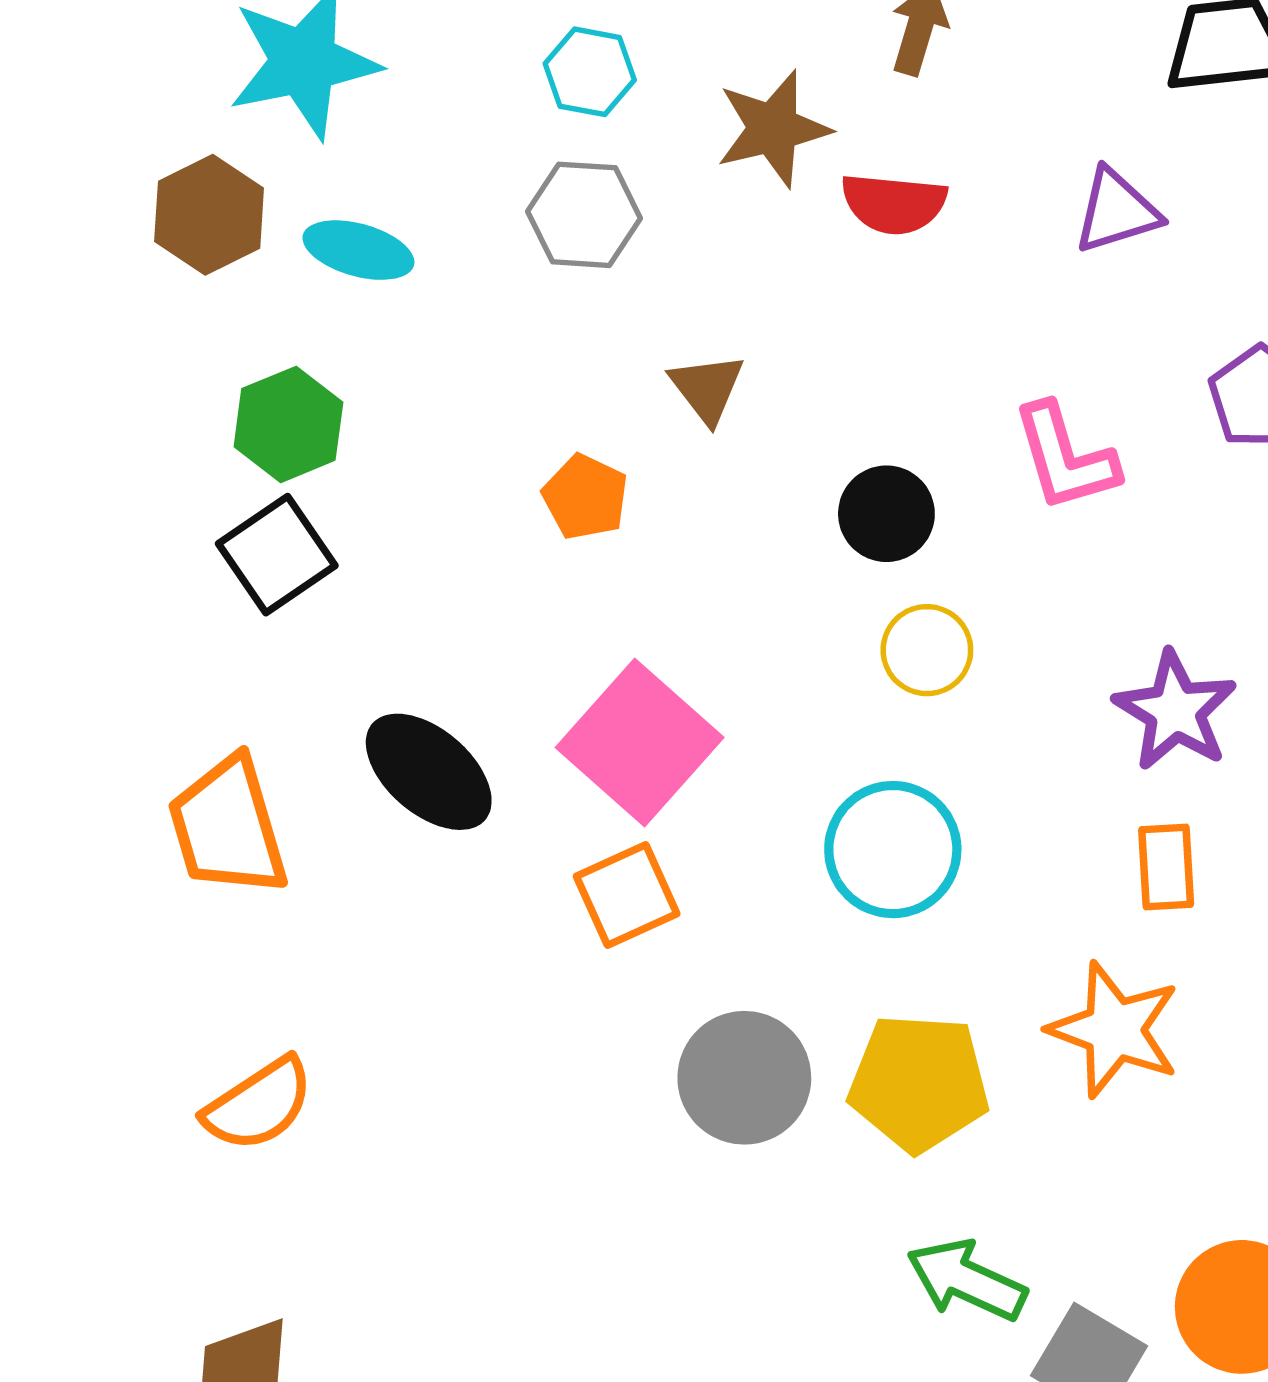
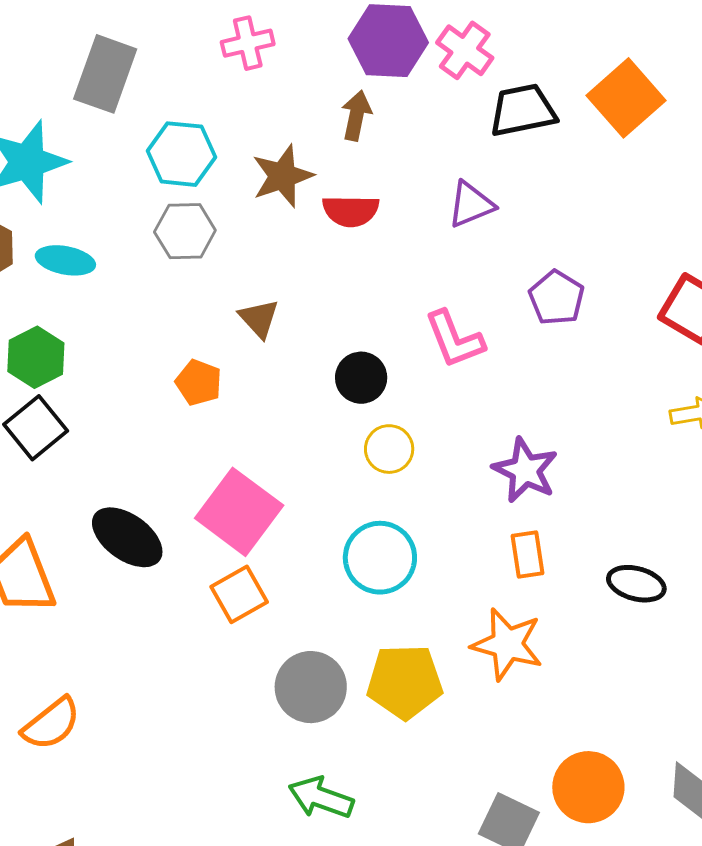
cyan hexagon: (590, 72) -> (181, 154), size x1.4
green arrow: (966, 1280) -> (321, 798), moved

